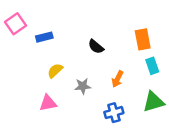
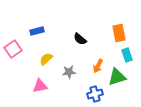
pink square: (16, 24) -> (13, 49), moved
green triangle: (153, 102) -> (117, 77), moved

